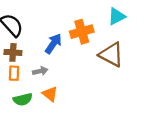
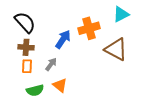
gray arrow: (40, 71) -> (51, 64), turned -40

